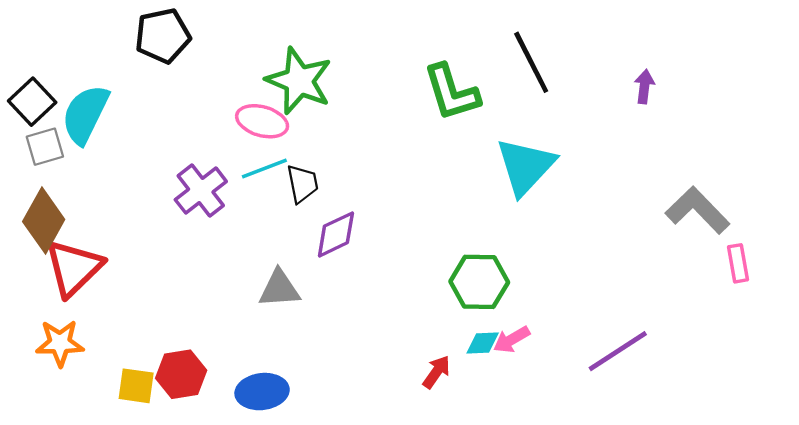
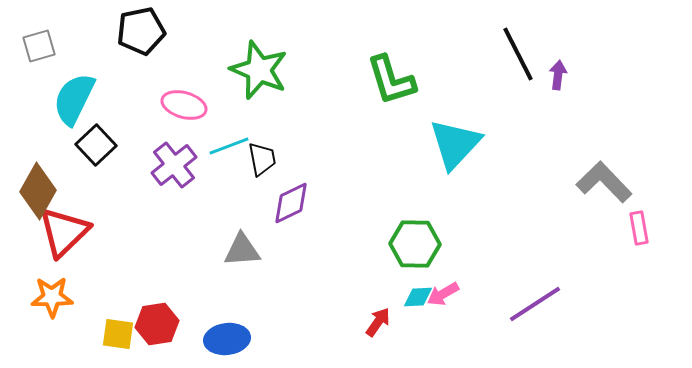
black line: (531, 62) -> (518, 54), moved
black square: (32, 102) -> (96, 145), moved
pink ellipse: (262, 121) -> (184, 105), moved
gray square: (45, 147) -> (39, 46), moved

